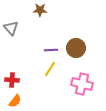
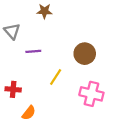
purple line: (51, 50) -> (33, 51), moved
orange semicircle: (15, 101) -> (29, 113), moved

